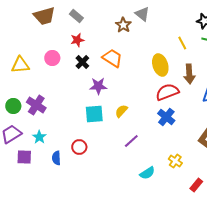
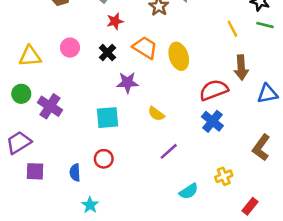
red star: (77, 40) -> (115, 21), moved
yellow ellipse: (160, 65) -> (179, 56), moved
green circle: (13, 106) -> (21, 94), moved
yellow semicircle: (121, 111) -> (156, 114), turned -96
cyan square: (94, 114) -> (107, 118), moved
cyan star: (39, 137) -> (90, 205), moved
yellow cross: (175, 161) -> (224, 176), turned 32

